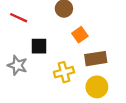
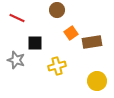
brown rectangle: (96, 59) -> (92, 42), moved
yellow circle: (97, 87) -> (97, 81), moved

